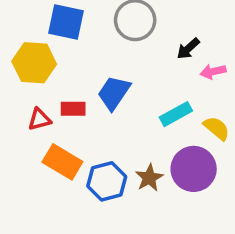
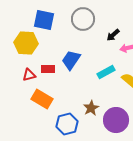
purple circle: (194, 169) -> (116, 120), moved
blue hexagon: (107, 181) -> (67, 124), moved

